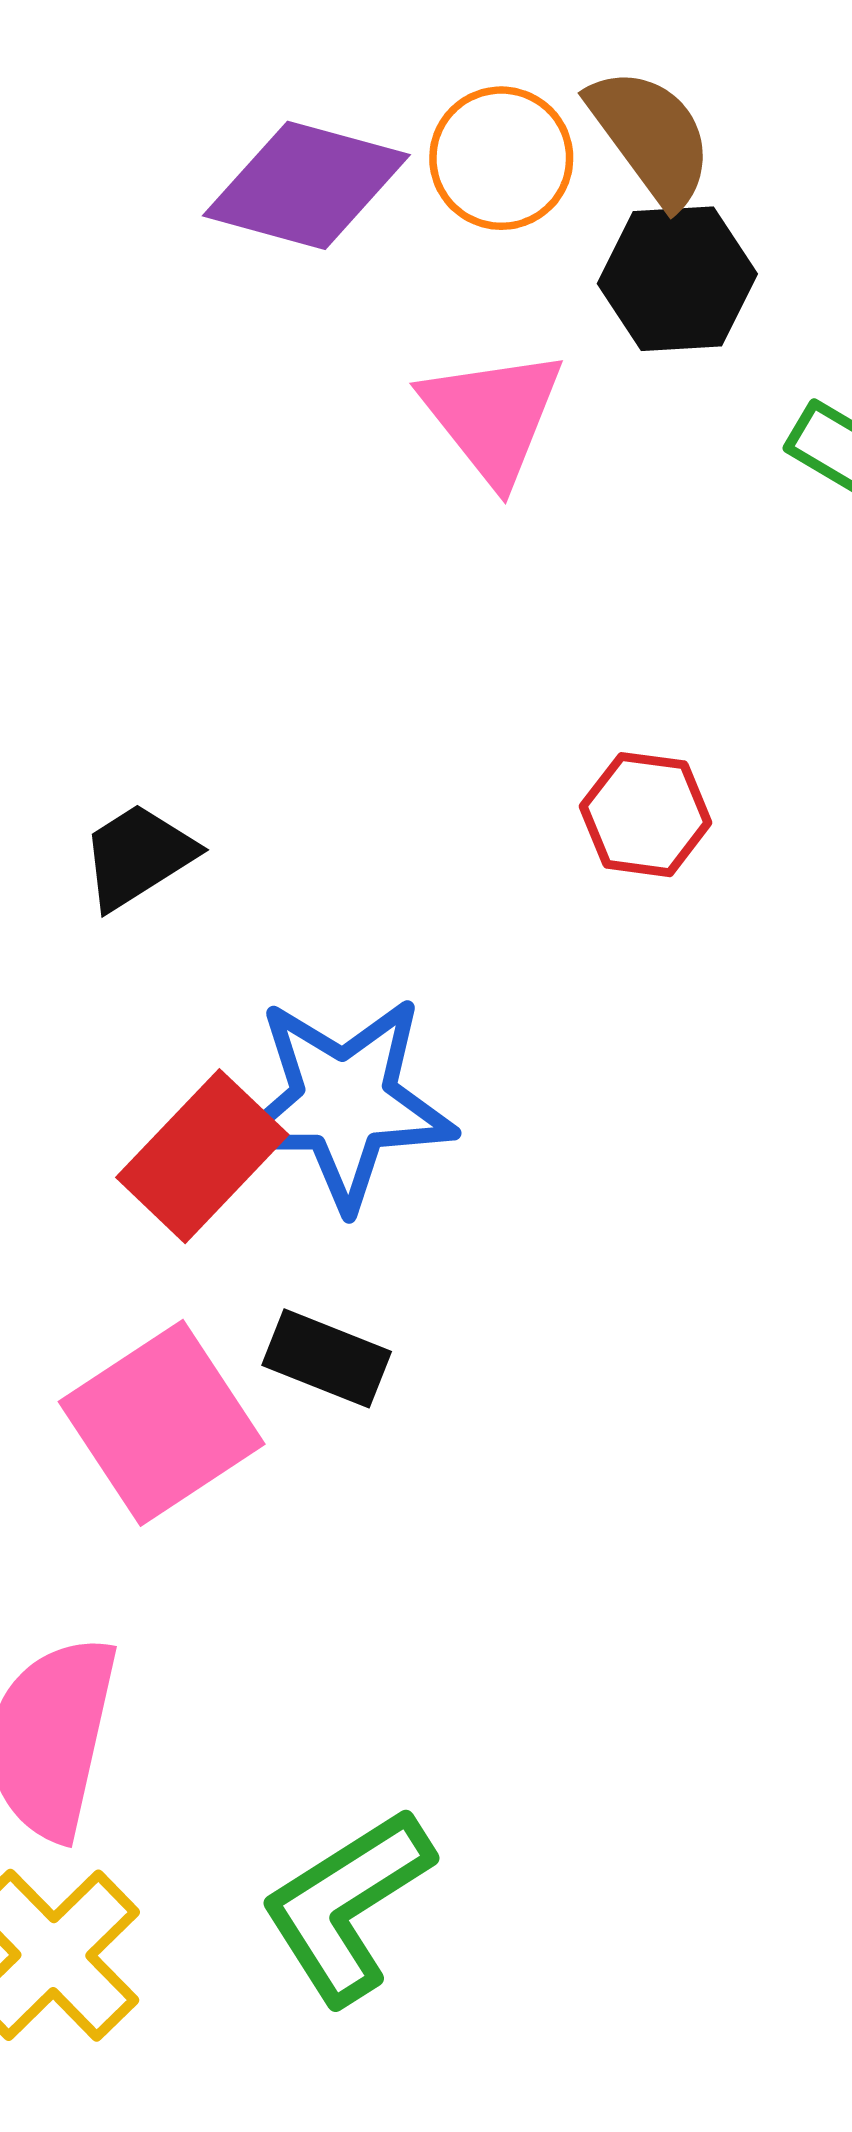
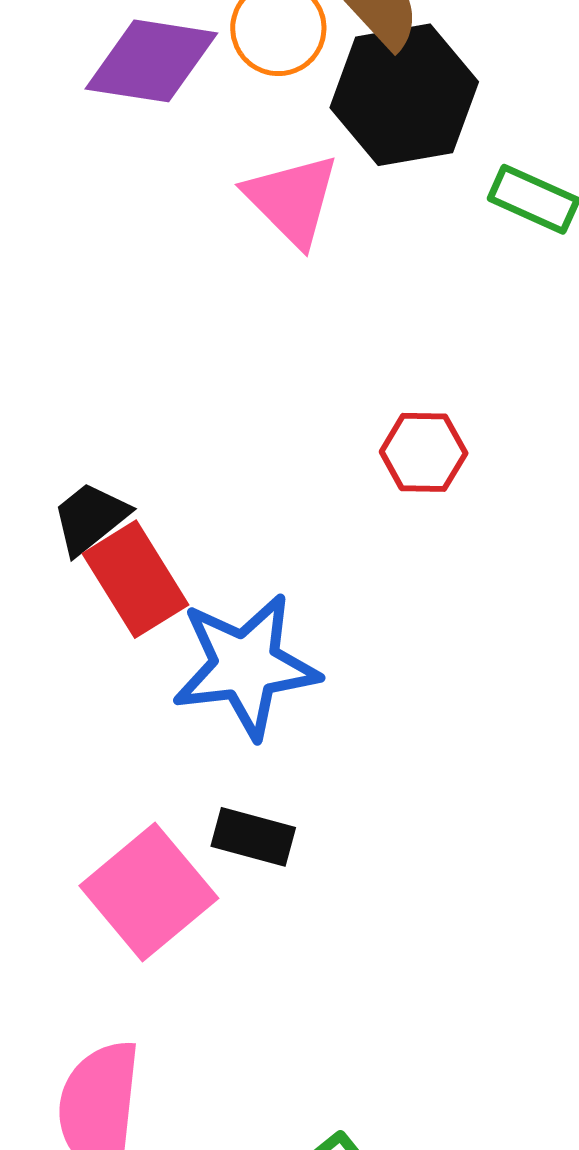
black hexagon: (677, 279) -> (404, 95), size x1.4
red rectangle: (202, 1156) -> (135, 579), moved, turned -69

